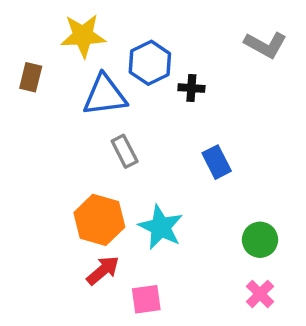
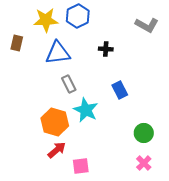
blue hexagon: (150, 63) -> (78, 16), moved
cyan star: (161, 227) -> (86, 110), moved

